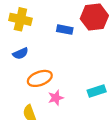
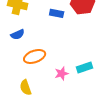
pink star: (56, 98) -> (62, 73), moved

